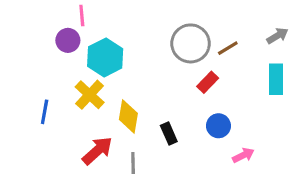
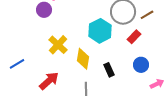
cyan hexagon: (105, 57) -> (100, 31), moved
blue line: (45, 112) -> (17, 64), moved, turned 49
red arrow: (97, 151) -> (49, 81), moved

